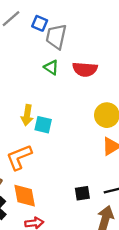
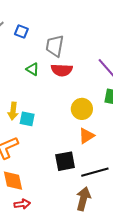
gray trapezoid: (56, 37) -> (55, 46), moved
black square: (82, 193) -> (65, 161), moved, size x1.5

